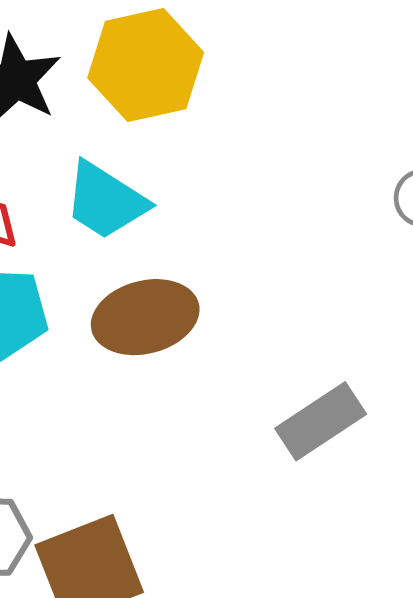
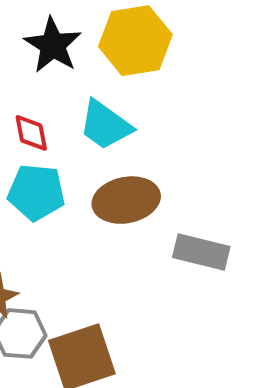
gray rectangle: (321, 421) -> (201, 252), moved, turned 44

